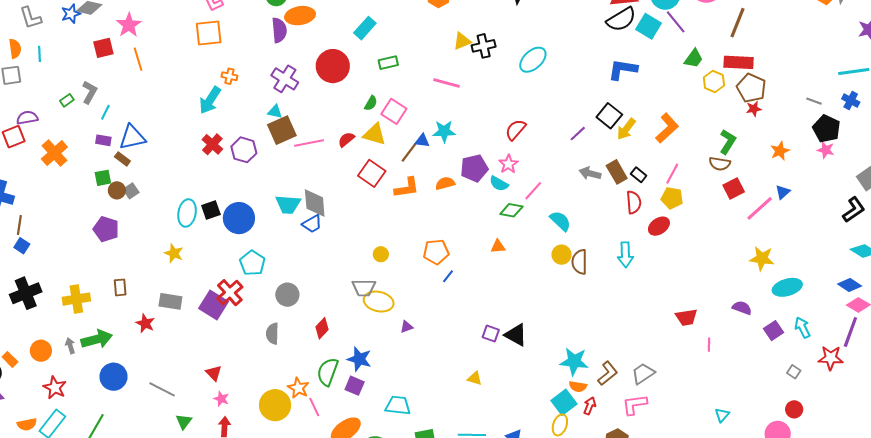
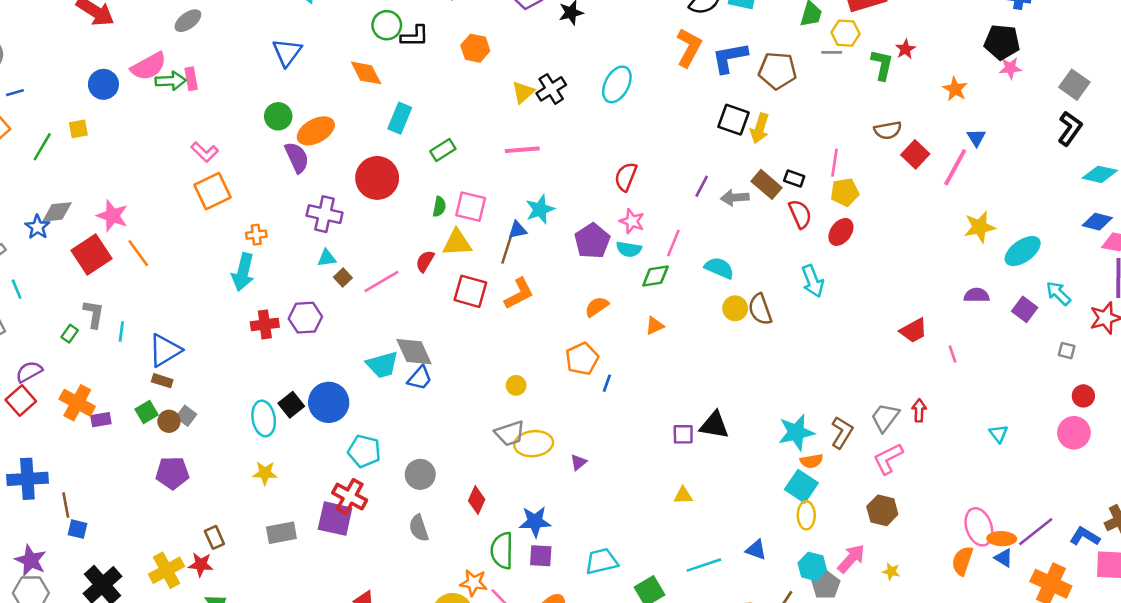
red square: (103, 48) -> (92, 254), size x1.4
brown pentagon: (751, 88) -> (777, 71), moved
gray line: (814, 101) -> (832, 52), moved
orange L-shape: (667, 128) -> (689, 48), moved
brown square: (282, 130) -> (343, 277), size x0.5
purple line: (578, 134) -> (702, 186), moved
purple rectangle: (103, 140) -> (101, 420), moved
green L-shape: (728, 142) -> (882, 65), moved
red cross: (212, 144) -> (265, 324), turned -30
orange semicircle: (445, 183) -> (597, 307), moved
red star: (145, 323) -> (201, 565), moved
red arrow: (590, 406) -> (919, 410), moved

